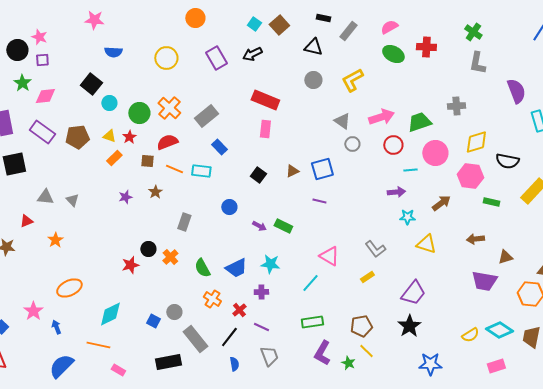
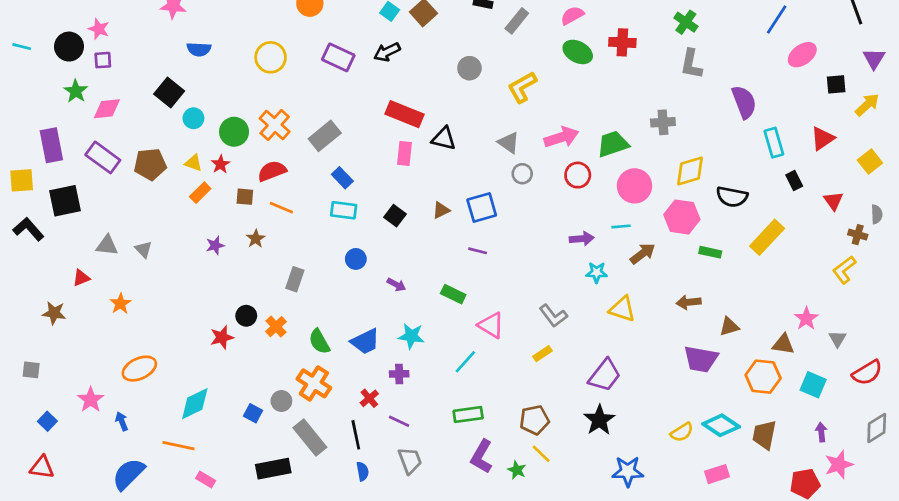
black triangle: (313, 47) -> (444, 139), moved
purple rectangle: (216, 58) -> (338, 57), turned -35
gray circle: (313, 80) -> (469, 68), moved
cyan line: (410, 170) -> (621, 226), moved
cyan rectangle: (201, 171) -> (344, 210), moved
green rectangle: (283, 226) -> (453, 294), moved
orange cross: (212, 299) -> (314, 383), moved, size x1.4
black line: (229, 337) -> (356, 435), turned -50

